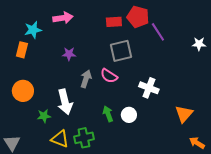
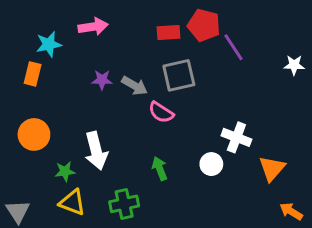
gray arrow: (86, 79) -> (134, 86), moved, turned 102
white cross: (149, 88) -> (236, 137), moved
white circle: (129, 115) -> (211, 164), moved
yellow triangle: (60, 139) -> (72, 202), moved

